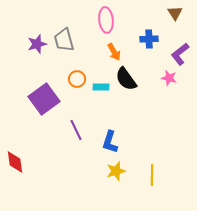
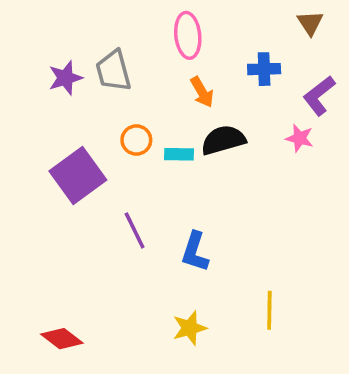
black semicircle: (126, 79) -> (223, 140), turned 110
red diamond: (15, 162) -> (62, 339), moved, turned -45
yellow star: (116, 171) -> (190, 328), moved

